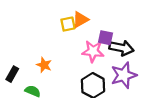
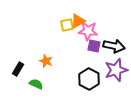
purple square: (105, 38) -> (94, 46), moved
pink star: (93, 51) -> (88, 31), moved

